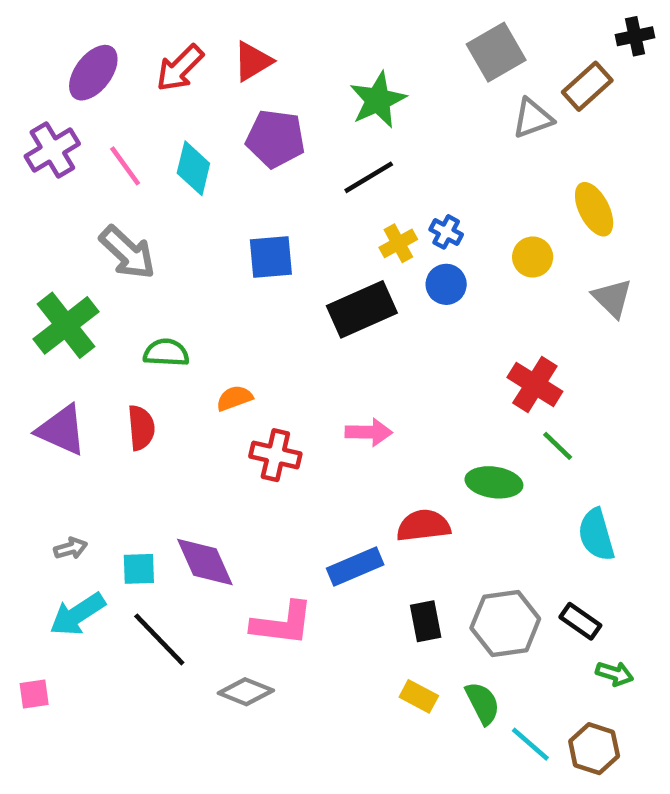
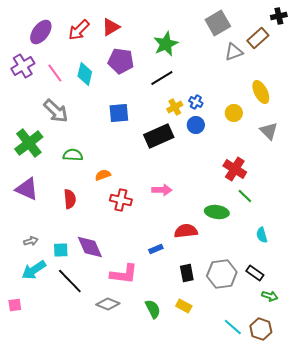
red semicircle: (141, 428) -> (70, 199), moved
cyan semicircle: (596, 535) -> (262, 235), size x0.7
blue rectangle: (355, 567) -> (156, 249), size x0.6
green semicircle: (483, 703) -> (153, 309), moved

